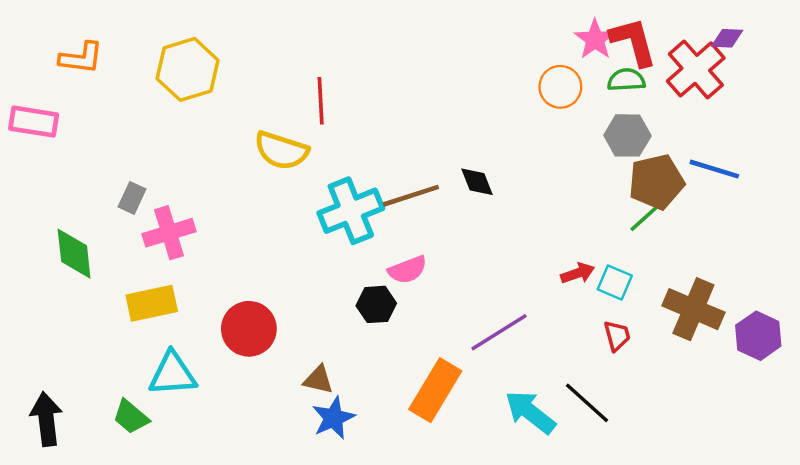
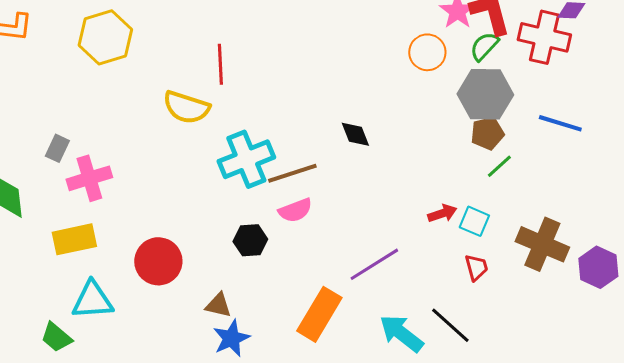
red cross: (696, 69) -> (544, 37), turned -36
green semicircle: (626, 80) -> (484, 46), turned -44
gray hexagon: (627, 135) -> (485, 94), size x1.4
brown pentagon: (656, 182) -> (487, 133), moved, size x0.7
brown line: (411, 196) -> (292, 173), moved
black hexagon: (376, 304) -> (250, 240), moved

